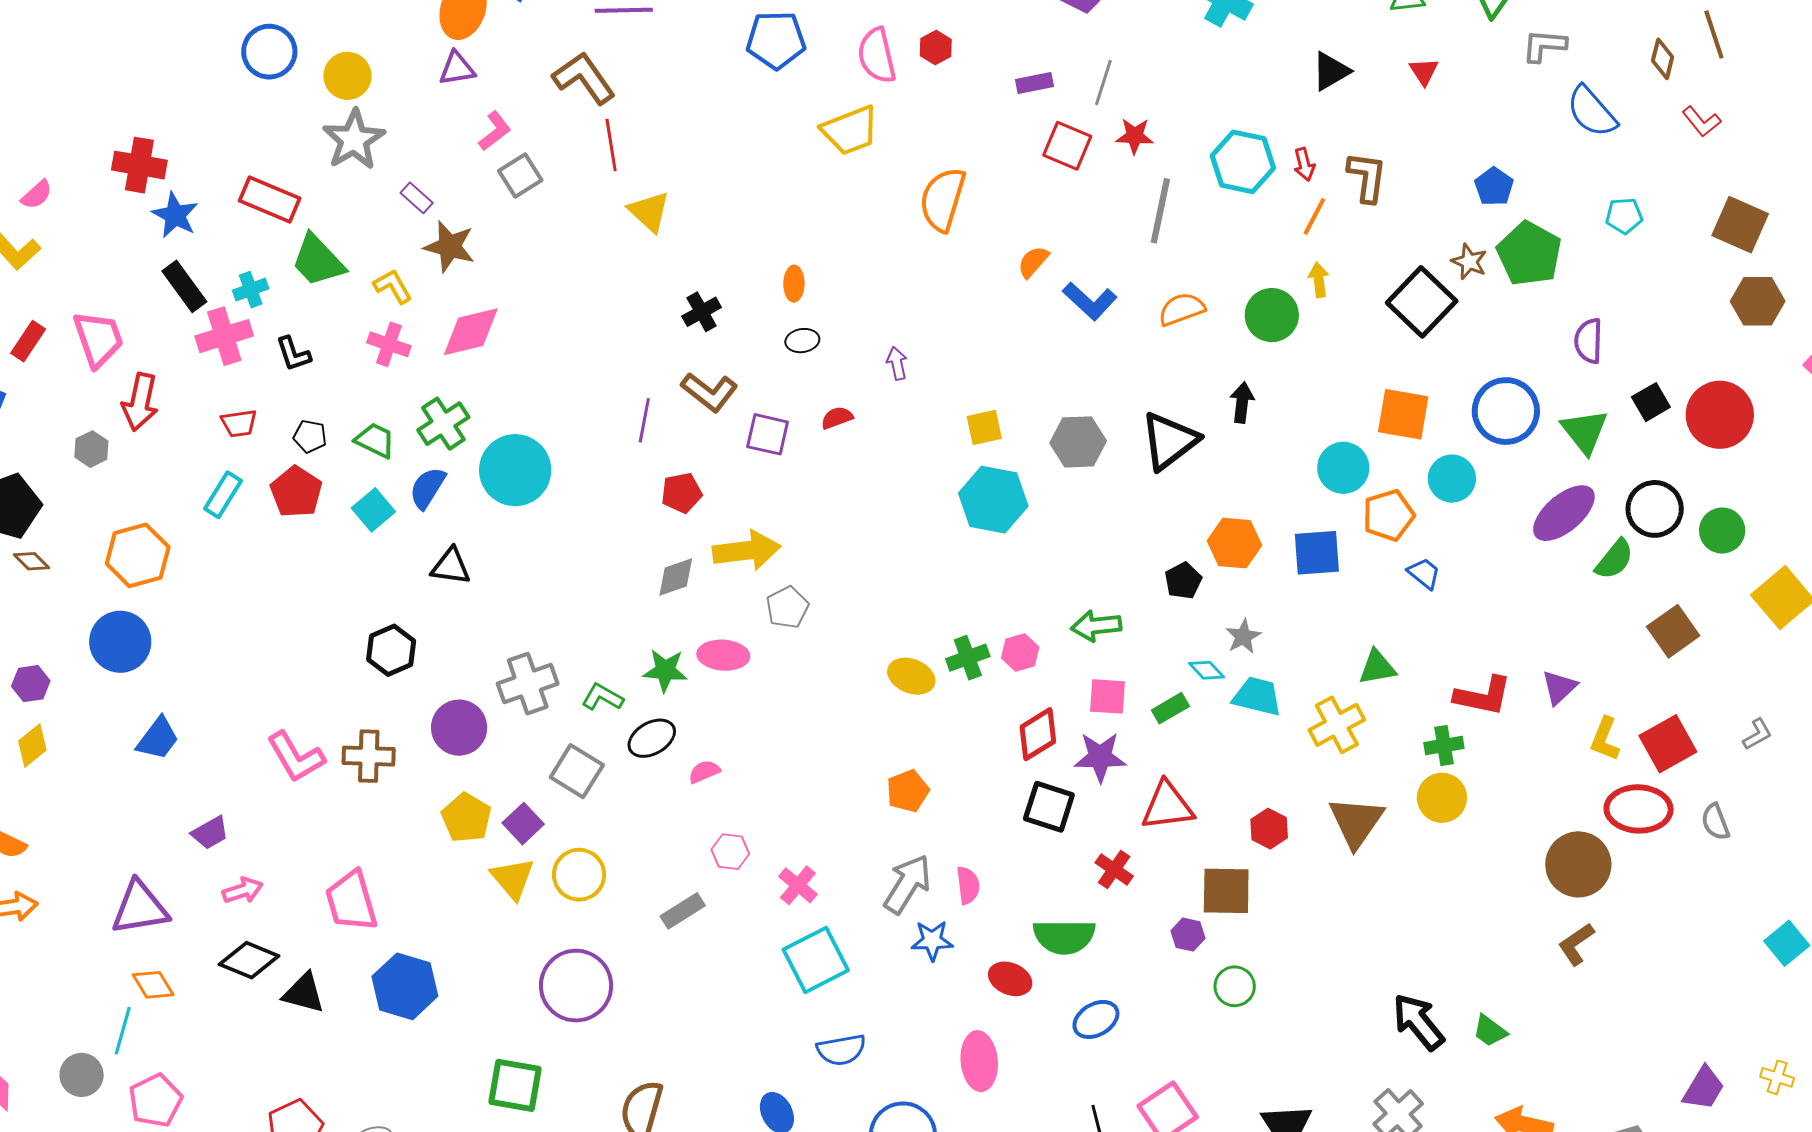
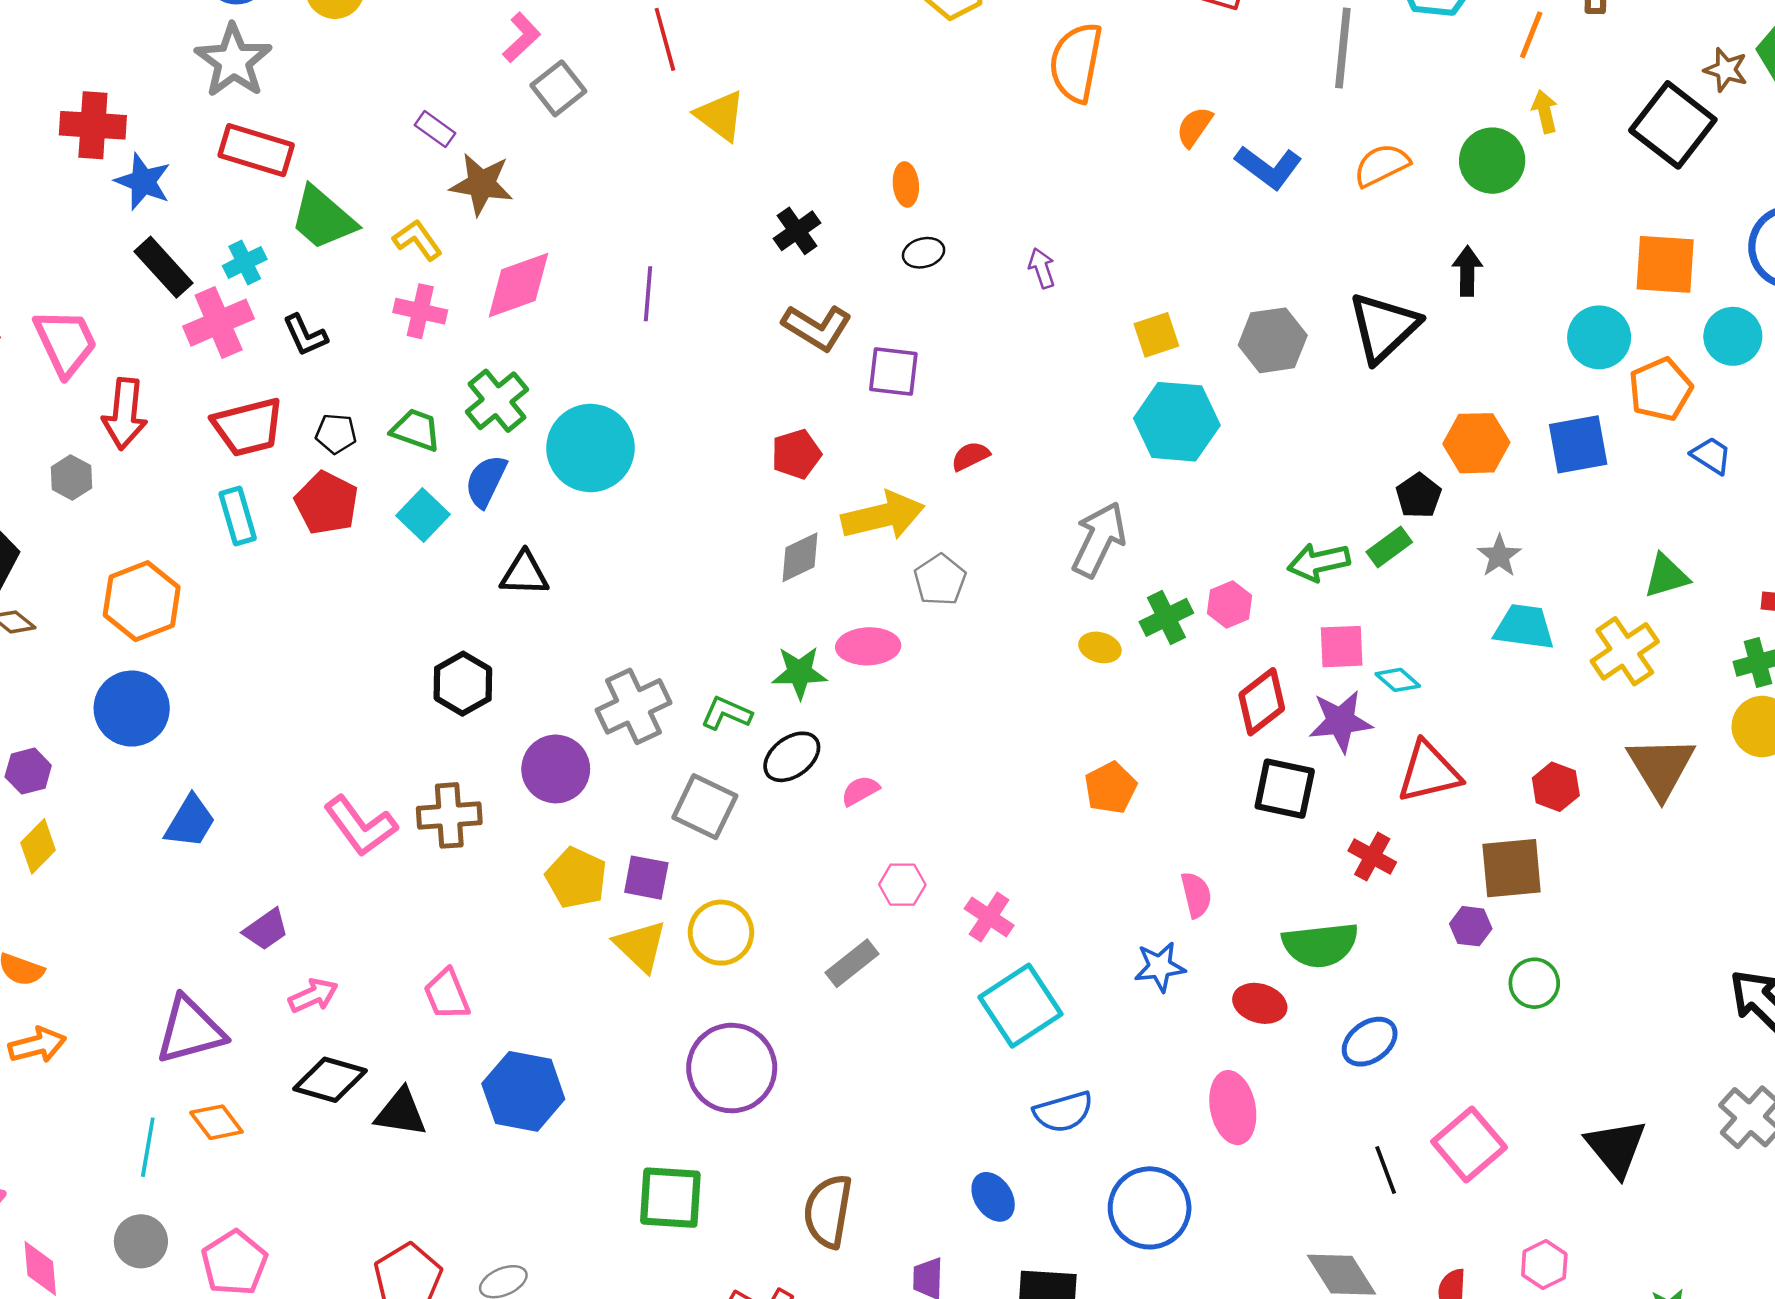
gray star: (354, 140) -> (233, 61), moved
red semicircle: (837, 418) -> (970, 456), moved
purple line: (644, 420) -> (648, 294), moved
red trapezoid: (239, 423) -> (248, 427), size x1.6
cyan rectangle: (223, 495) -> (238, 516), turned -42
cyan diamond: (1207, 670) -> (1398, 680), moved
yellow ellipse: (911, 676) -> (1100, 647), size x0.7
green rectangle: (1170, 708) -> (1389, 547), moved
purple square: (523, 824) -> (646, 878), turned -30
gray arrow: (907, 884) -> (1099, 539), moved
pink trapezoid: (351, 901) -> (447, 994), size x0.7
cyan line: (123, 1031) -> (148, 1147), moved

